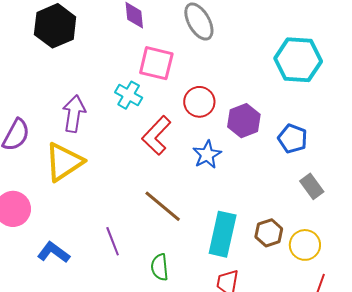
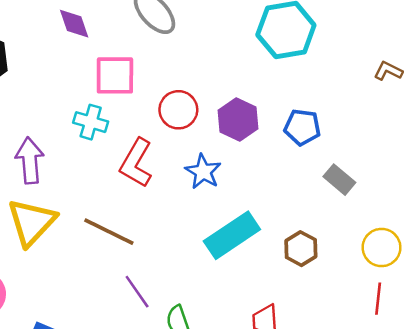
brown line: (163, 206) -> (109, 232), moved
cyan rectangle: (223, 234) -> (232, 235), moved, turned 57
purple line: (113, 241) -> (137, 292), moved
yellow circle: (305, 245) -> (382, 248), moved

